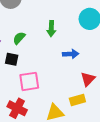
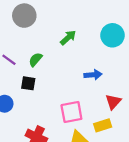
green arrow: (51, 29) -> (68, 38), moved, turned -133
pink square: (29, 81) -> (71, 112), moved

